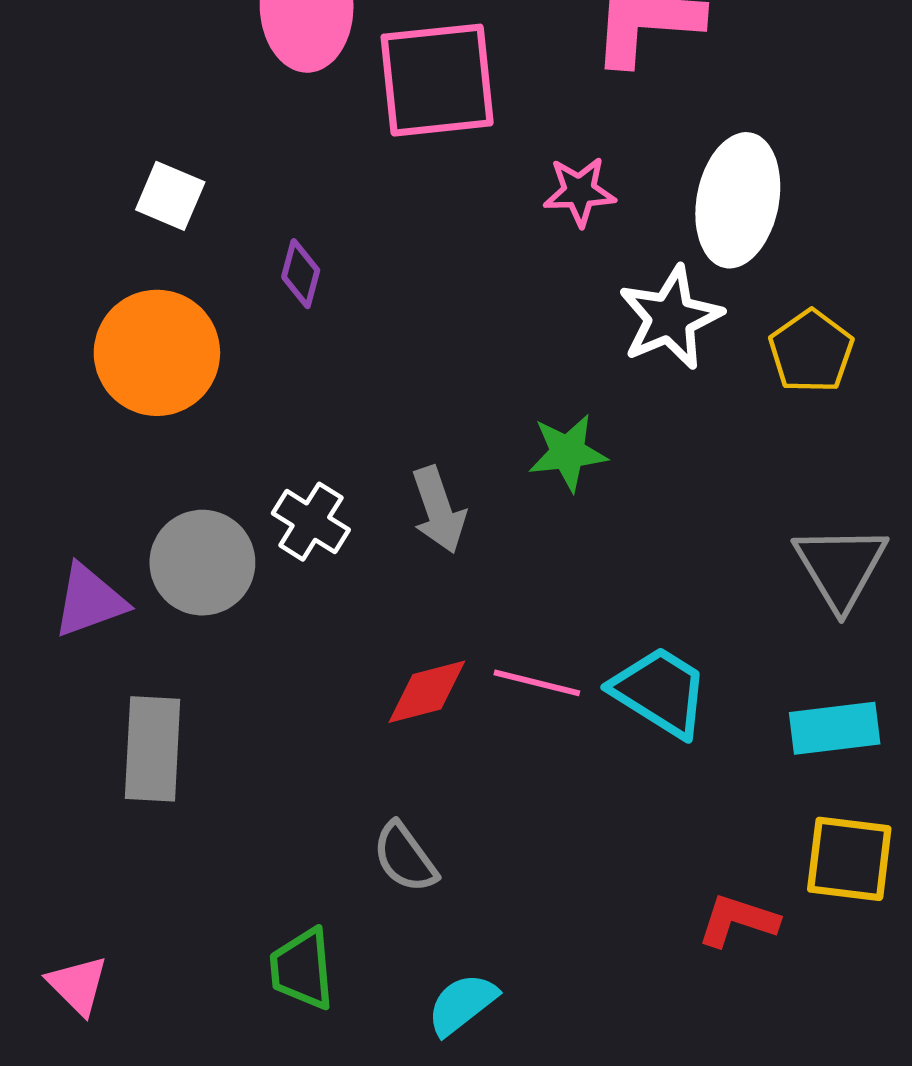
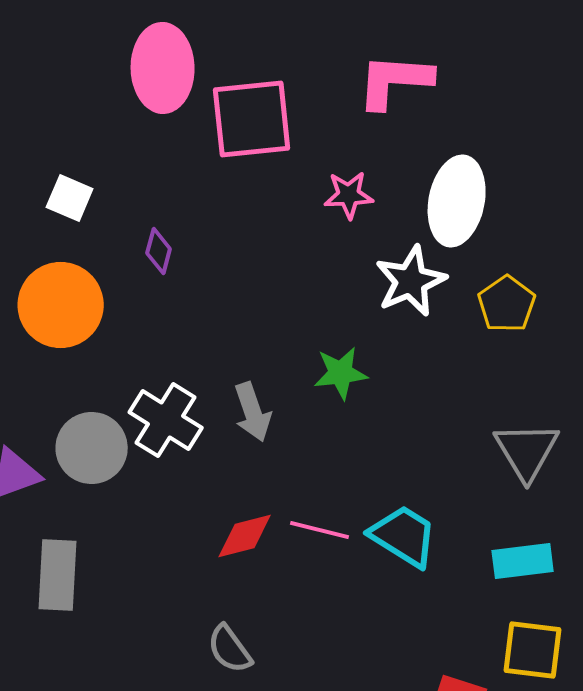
white cross: (311, 522) -> (166, 420), size x1.4

